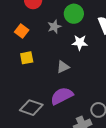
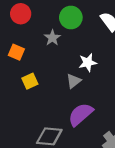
white star: (80, 43) -> (88, 63), moved

